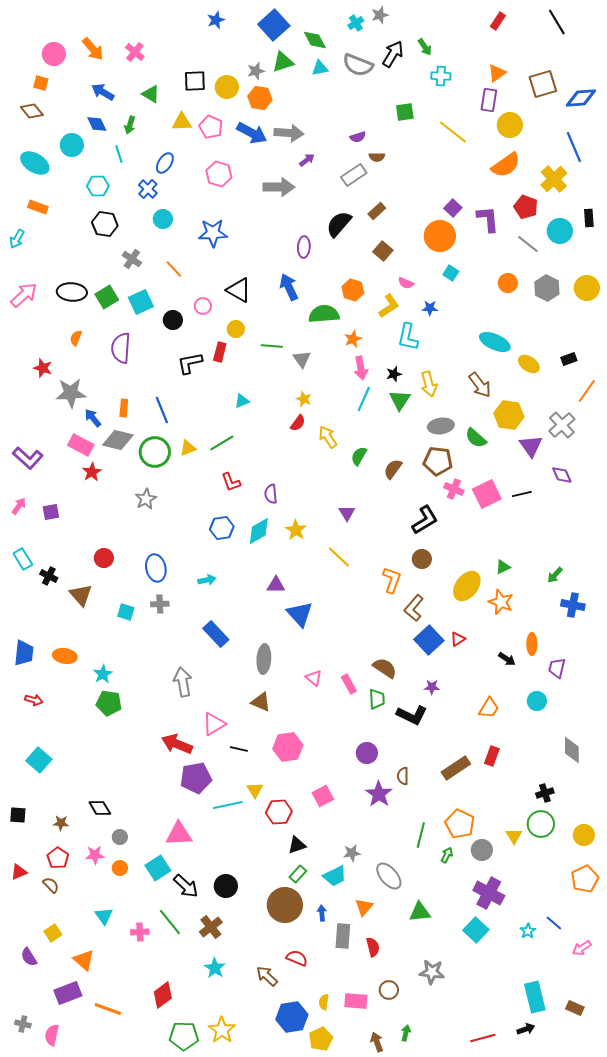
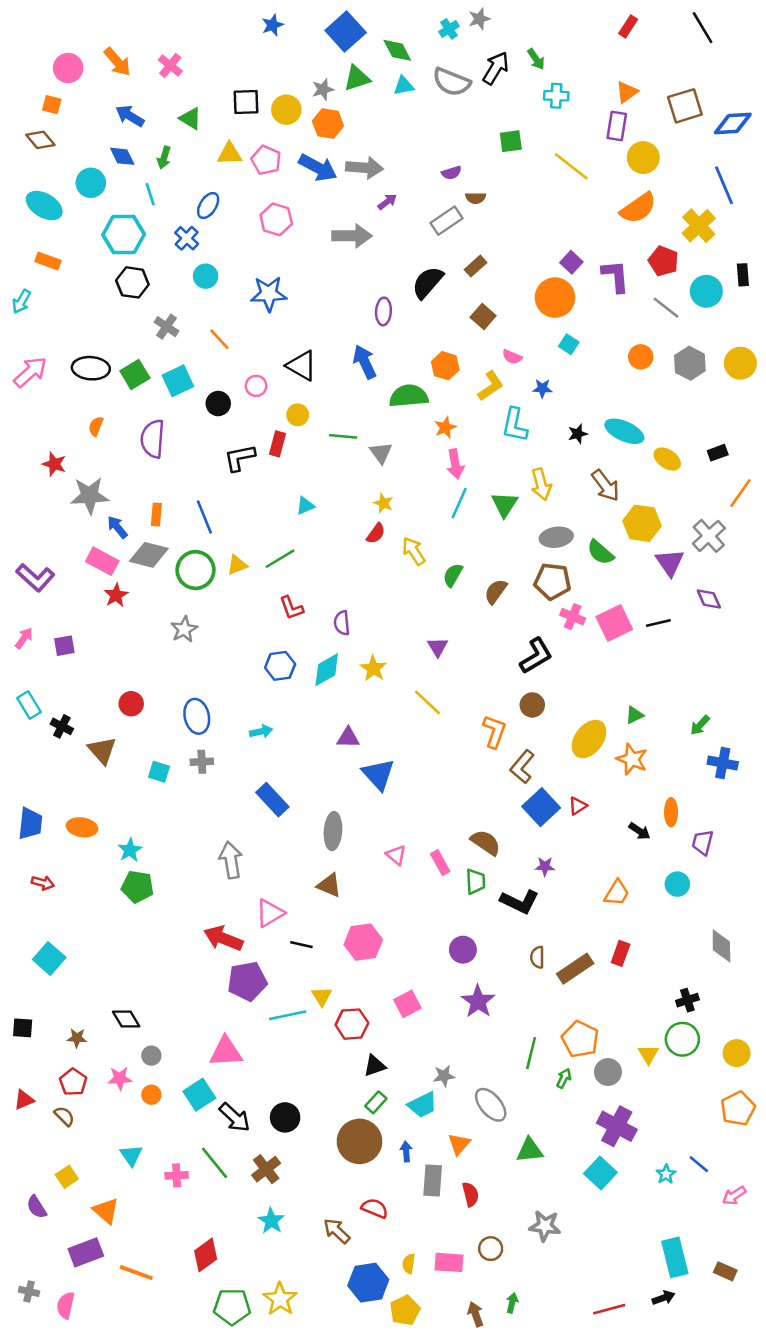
cyan hexagon: (98, 186) -> (124, 235), size x1.5
black star: (394, 374) -> (578, 434), moved
brown semicircle: (403, 776) -> (537, 957), moved

